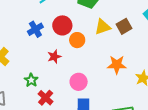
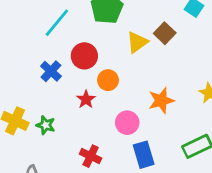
orange circle: (77, 40) -> (108, 80), moved
orange star: (117, 65) -> (161, 101), moved
green star: (31, 80) -> (46, 125), moved

